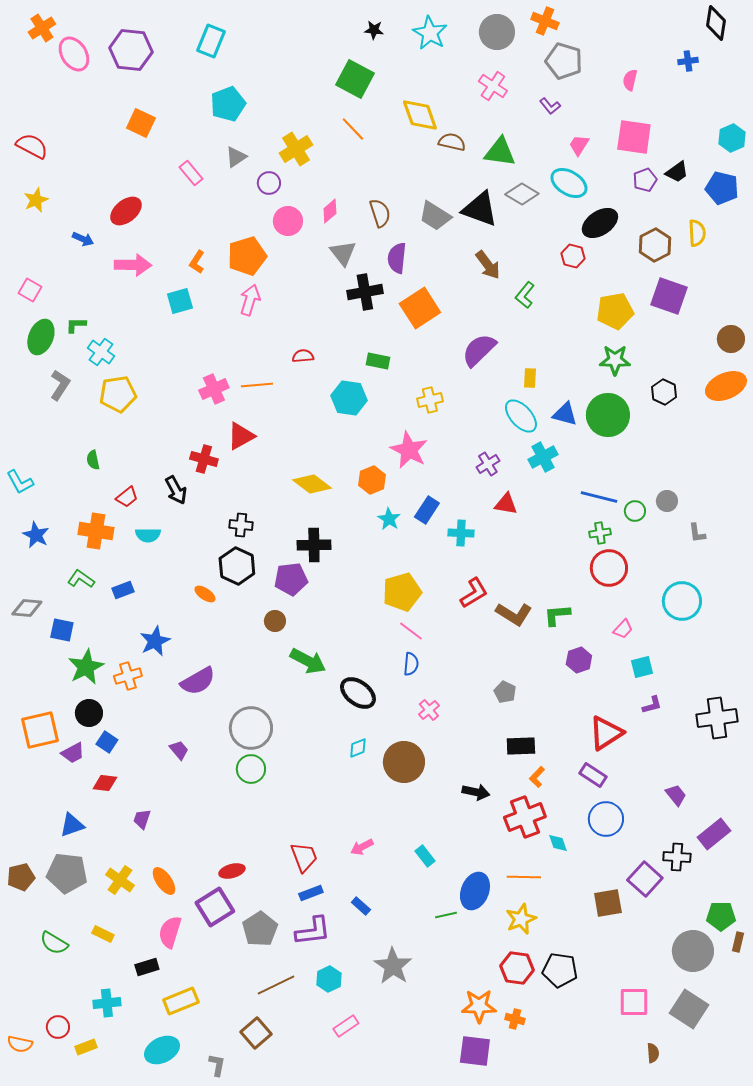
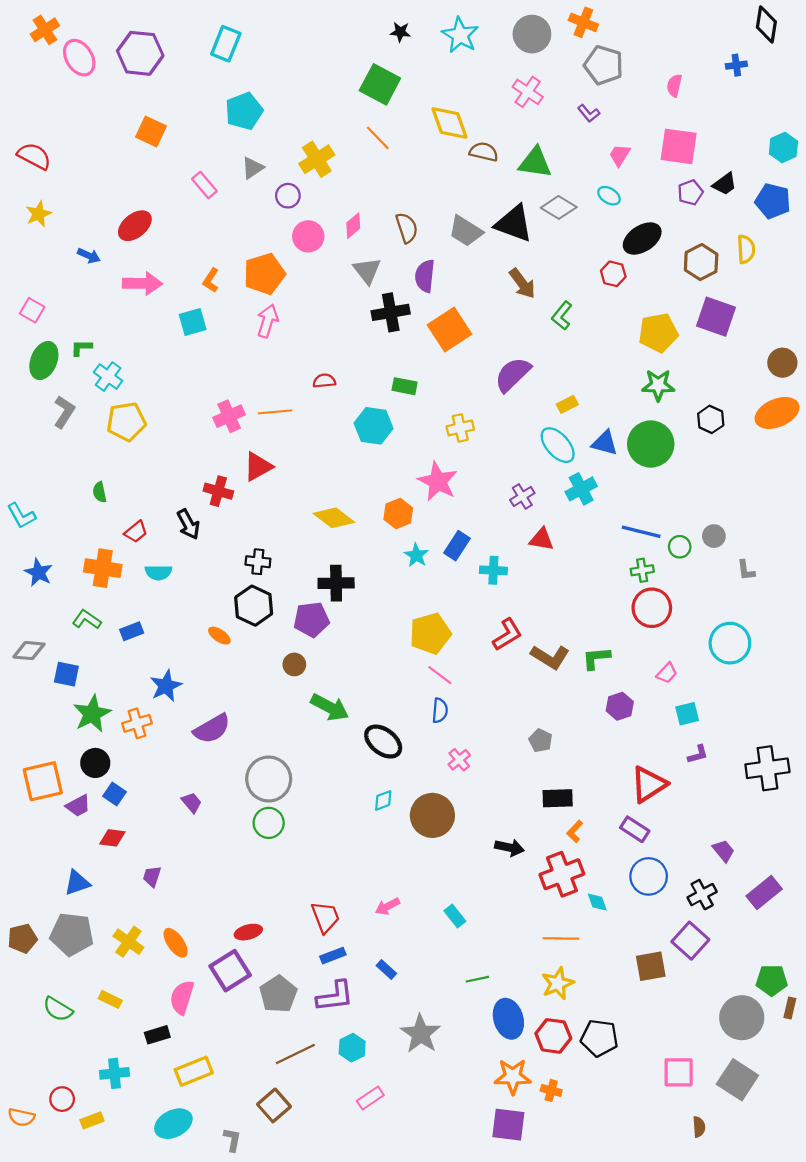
cyan ellipse: (569, 183) -> (609, 196), size x0.6
yellow rectangle: (530, 378) -> (567, 404), turned 60
black cross: (677, 857) -> (702, 895), moved, turned -32
blue ellipse: (475, 891) -> (508, 1019), moved, turned -39

